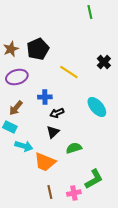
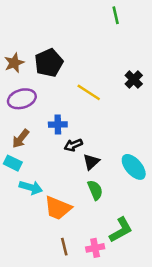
cyan ellipse: (97, 107) -> (134, 167), moved
black triangle: (53, 132) -> (91, 162), moved
green semicircle: (74, 148) -> (95, 190), turned 84

